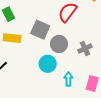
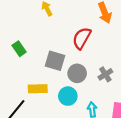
yellow rectangle: (12, 38) -> (38, 89), moved

